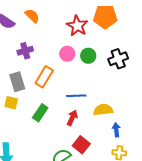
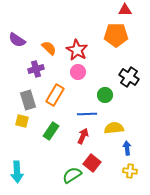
orange semicircle: (32, 16) -> (49, 48), moved
red star: (77, 26) -> (77, 50), moved
green circle: (88, 56) -> (105, 95), moved
black cross: (118, 59) -> (129, 77), turned -36

